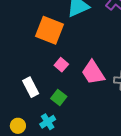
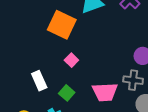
pink trapezoid: (93, 72) -> (105, 92), moved, turned -64

